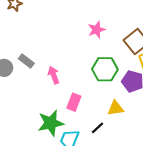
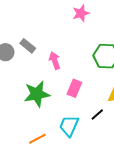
pink star: (97, 30) -> (81, 13), moved
green star: (51, 123) -> (37, 94), moved

